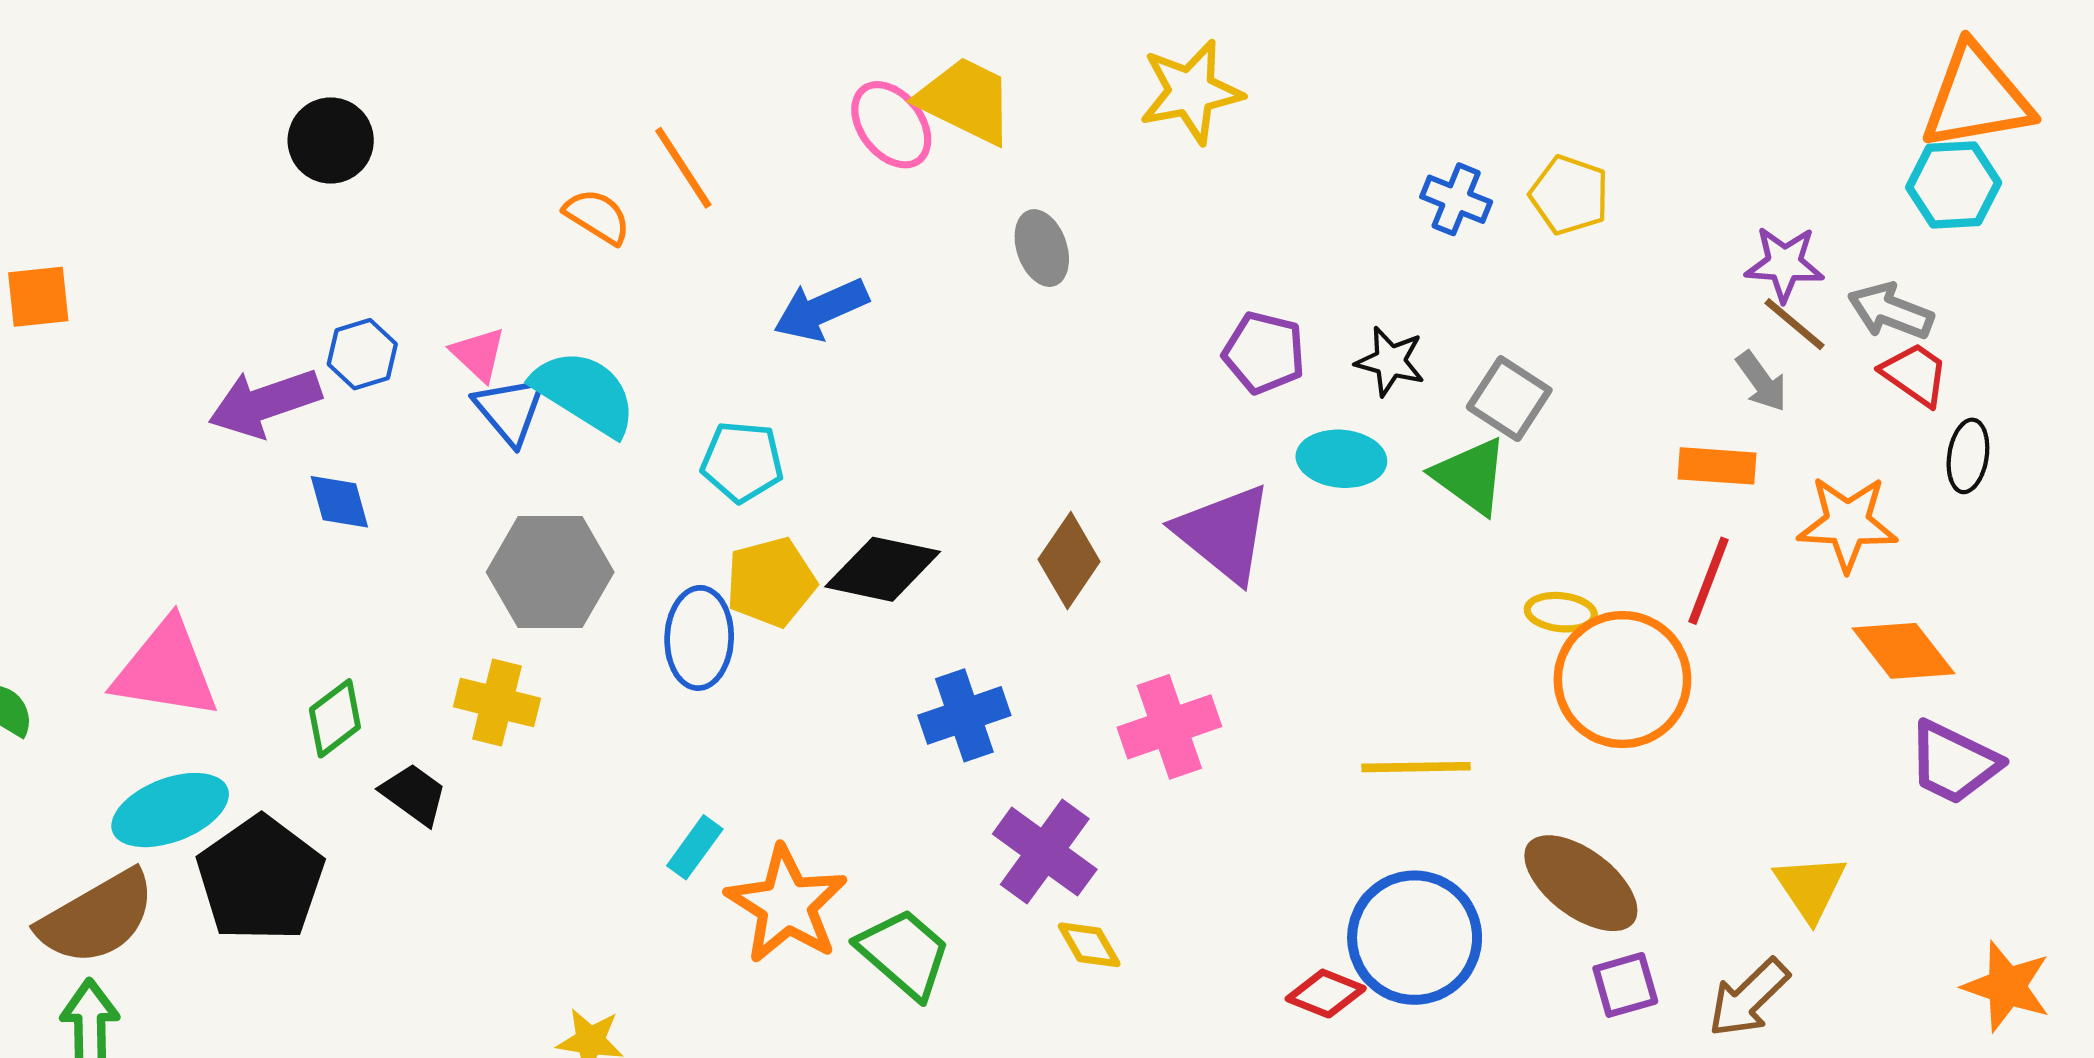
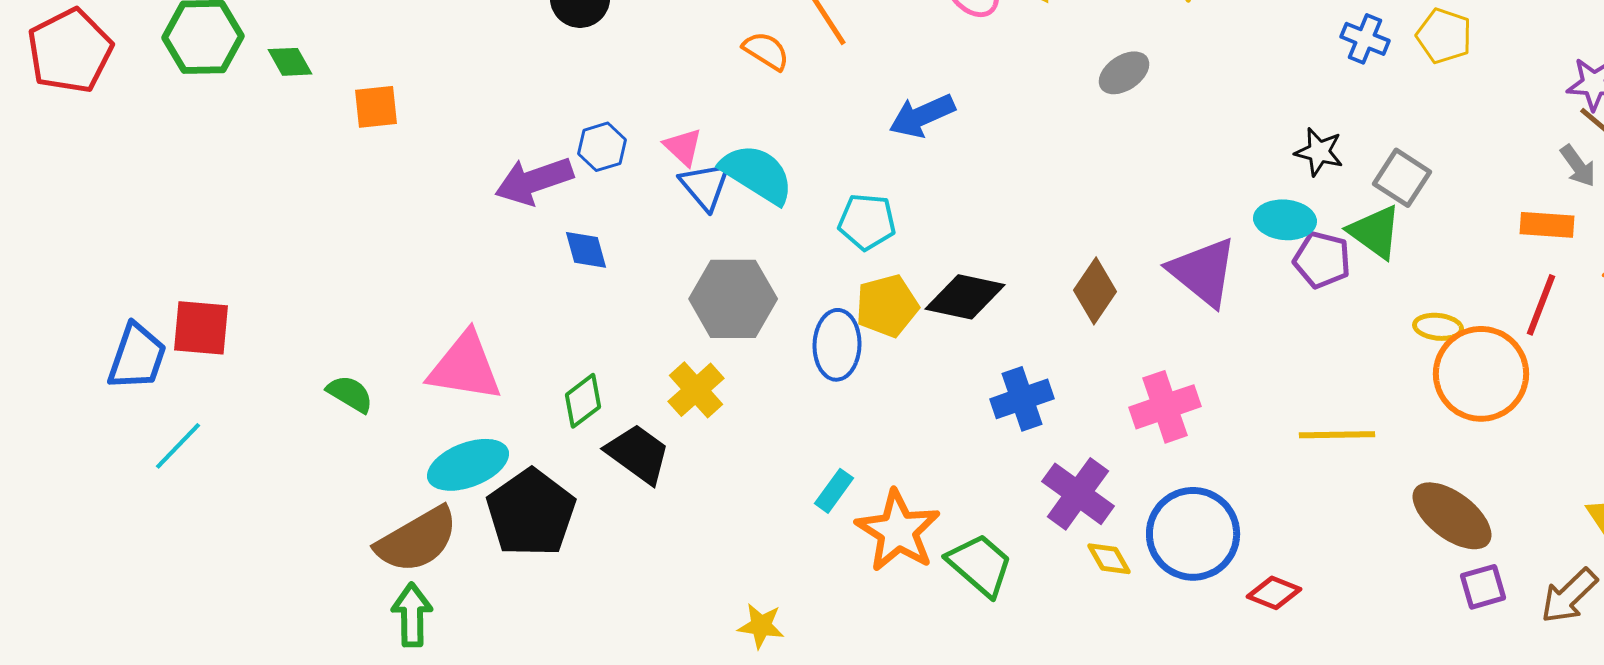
gray ellipse: (1042, 248) -> (1124, 73), moved, turned 75
purple pentagon: (1264, 353) -> (1322, 260), moved
yellow cross: (497, 703) -> (696, 390), turned 34
black trapezoid: (414, 794) -> (638, 454), size x1.4
blue circle: (1415, 938) -> (1193, 534), moved

